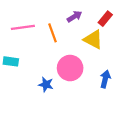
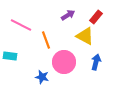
pink line: (23, 27) -> (21, 25), turned 35
orange line: (53, 33) -> (46, 40), moved
blue arrow: (105, 79) -> (96, 62), moved

